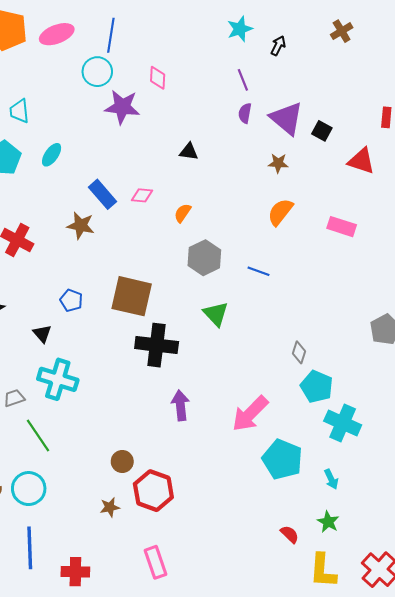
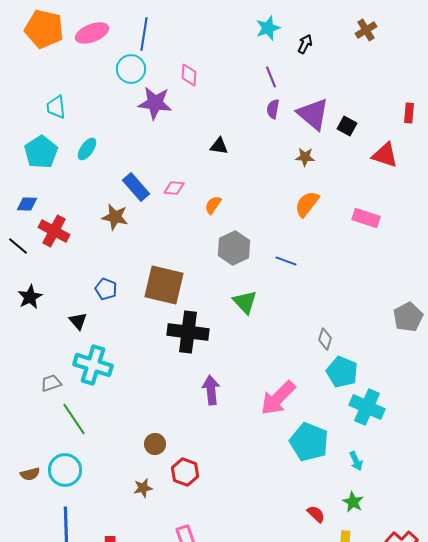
red hexagon: (153, 491) -> (185, 472), size x0.7

